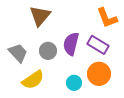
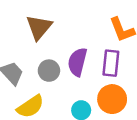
purple rectangle: (98, 45) -> (111, 63), turned 65

